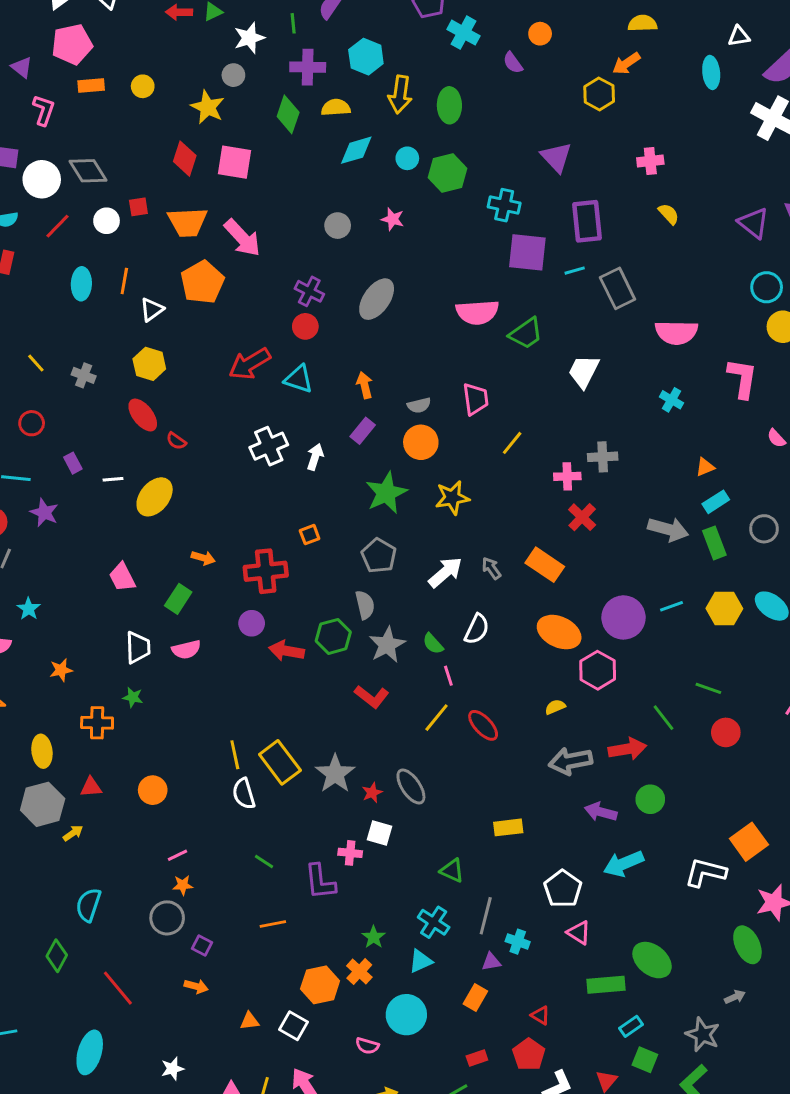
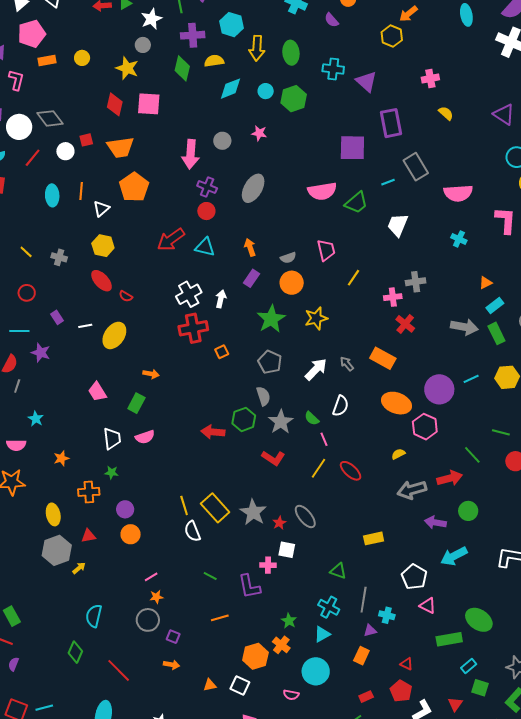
cyan cross: (504, 205) -> (333, 69), moved
pink arrow: (242, 238) -> (191, 154), moved, turned 52
cyan line: (575, 271) -> (388, 182), moved
red cross: (266, 571) -> (193, 328), moved
purple circle: (252, 623) -> (125, 509), moved

